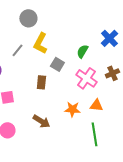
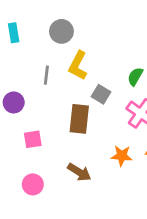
gray line: (17, 50) -> (46, 75), turned -32
brown rectangle: (41, 82) -> (79, 119), size x1.5

